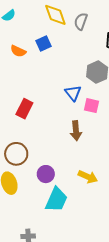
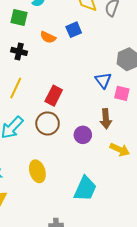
brown circle: (16, 154) -> (48, 123), moved
purple circle: (46, 174) -> (83, 135), moved
yellow arrow: (88, 177) -> (120, 150), moved

